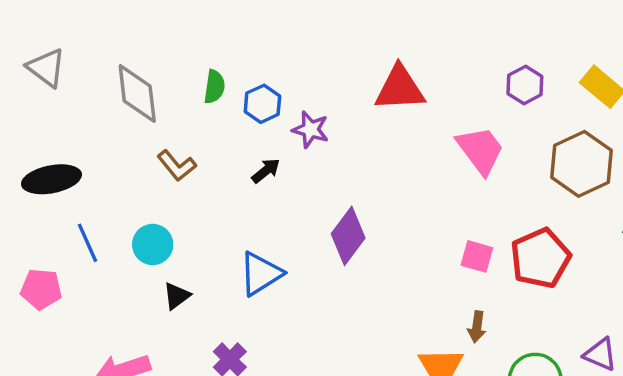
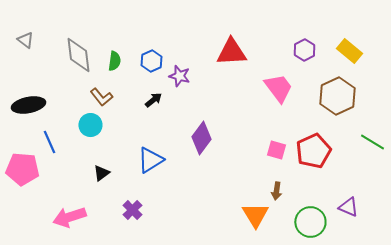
gray triangle: (46, 68) -> (25, 40), size x0.7
green semicircle: (214, 87) -> (114, 61), moved
cyan circle: (153, 244) -> (90, 125), moved
pink pentagon: (41, 289) -> (22, 169), size x1.4

